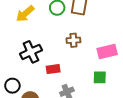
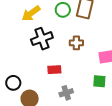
black cross: (31, 52) -> (42, 39), moved

